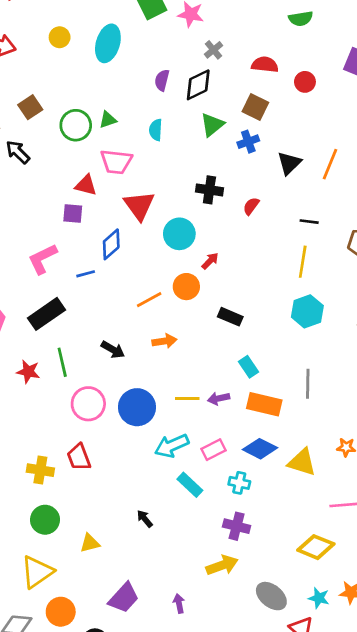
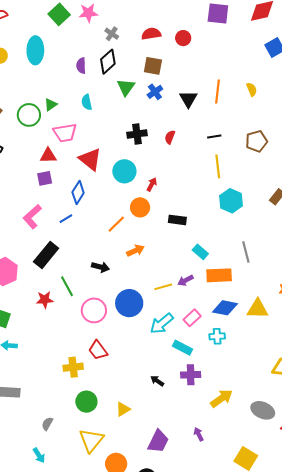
purple cross: (237, 526) -> (191, 375), moved

